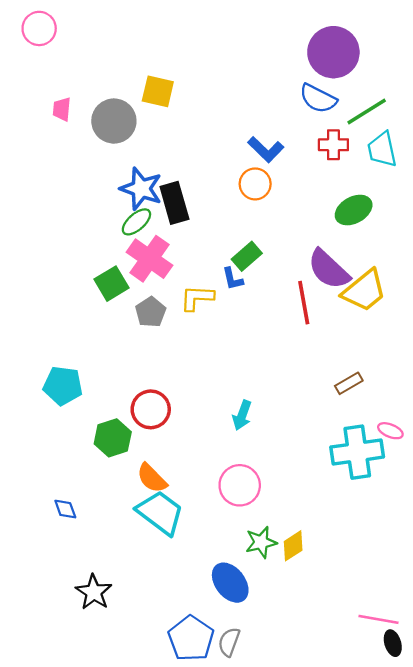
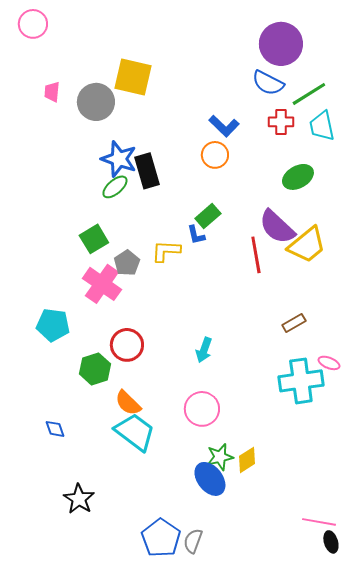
yellow square: (158, 91) -> (133, 77), size x1.4
pink cross: (150, 259) -> (102, 284), moved
blue ellipse: (230, 583) -> (210, 479), moved

